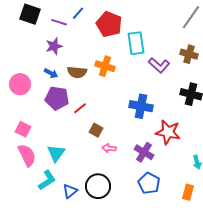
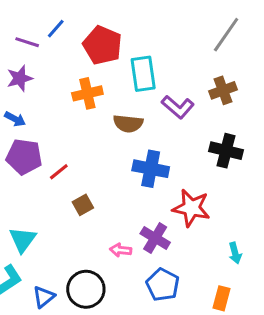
brown cross: (189, 54) -> (223, 90), turned -36
orange cross: (105, 66) -> (87, 93), moved, turned -30
brown semicircle: (77, 72) -> (128, 124), moved
brown square: (96, 130) -> (83, 205), turned 32
pink arrow: (109, 148) -> (121, 250), moved

